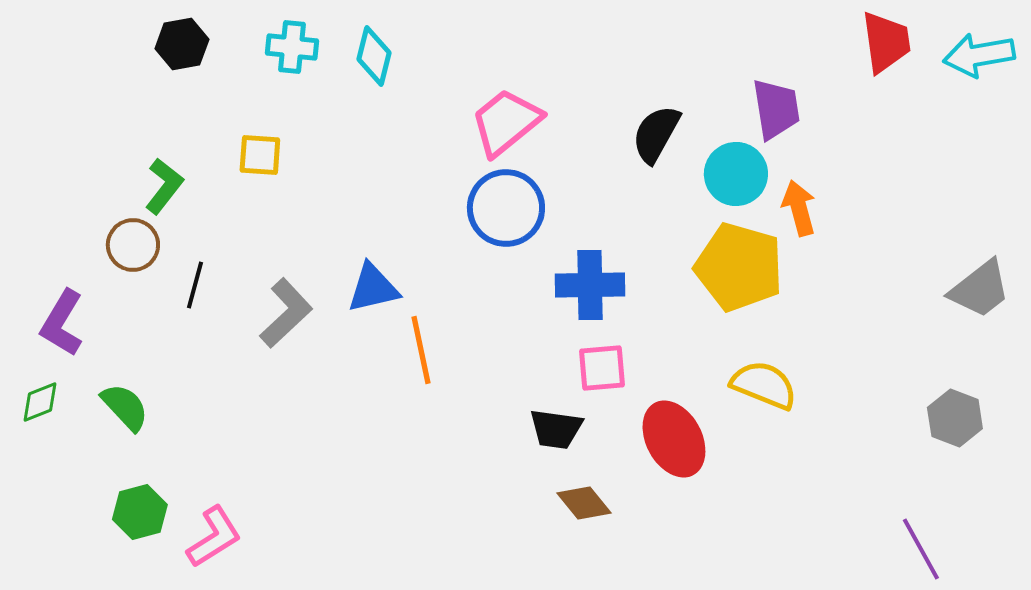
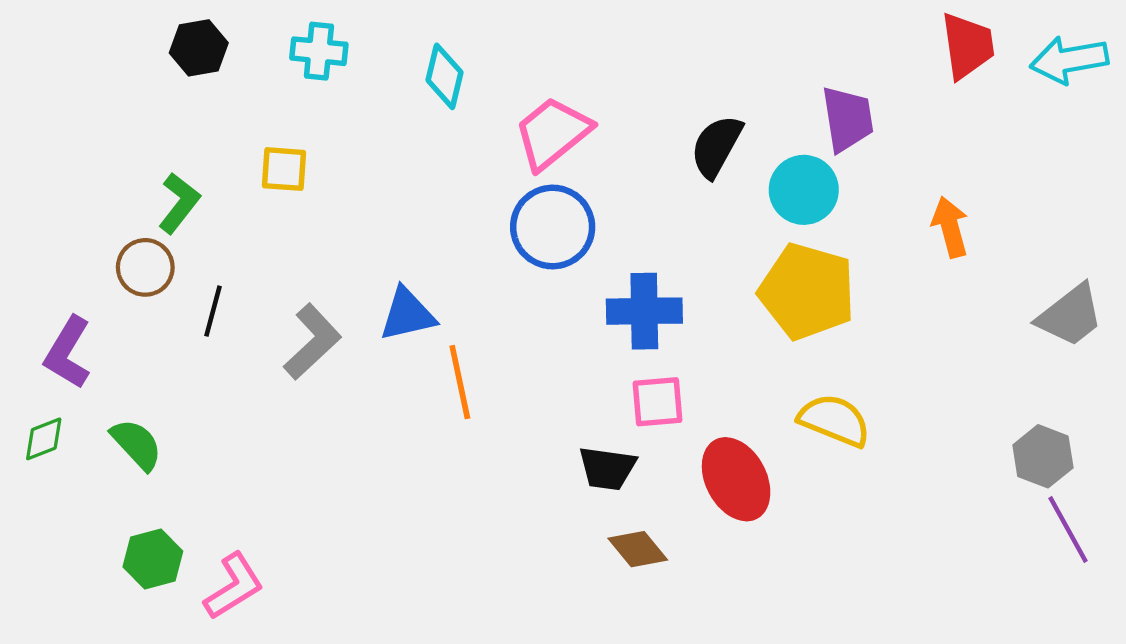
cyan diamond: (374, 56) -> (444, 76), moved
orange arrow: (799, 208) -> (950, 227), moved
purple line: (921, 549) -> (1068, 529), moved

